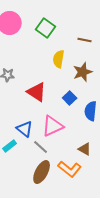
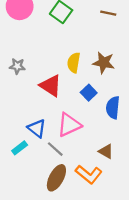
brown line: (85, 40) -> (108, 13), moved
yellow semicircle: (59, 59) -> (74, 63), moved
brown star: (83, 72) -> (104, 63), turned 30

